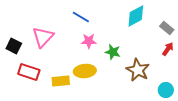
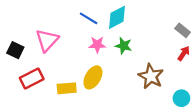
cyan diamond: (136, 16) -> (117, 17), moved
green star: (113, 52) -> (124, 46), moved
yellow ellipse: (85, 71) -> (93, 77), turned -55
red rectangle: (29, 72) -> (32, 79), turned -45

